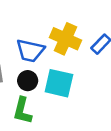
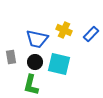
yellow cross: (66, 39) -> (64, 30), size x0.7

